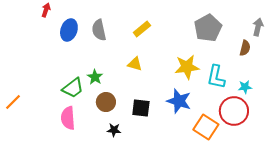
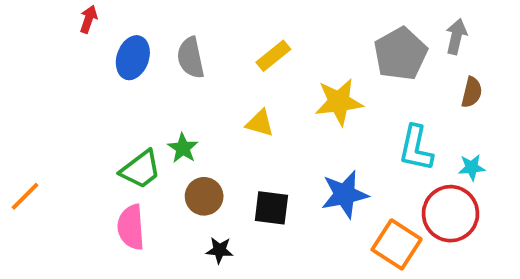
gray arrow: (258, 27) -> (456, 37), moved
yellow star: (187, 67) -> (339, 102), moved
blue star: (179, 101) -> (345, 194), turned -30

